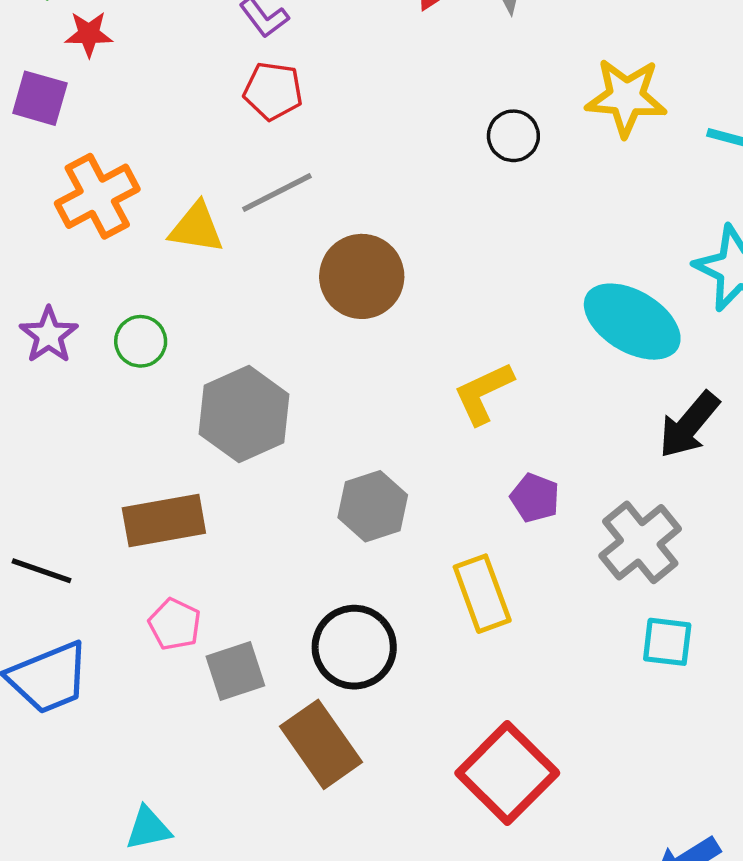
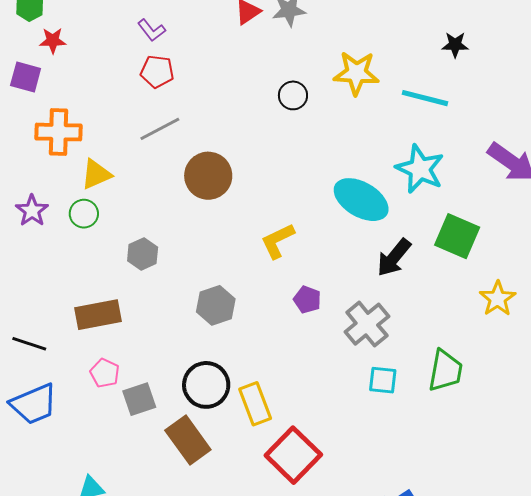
orange cross: (97, 196) -> (58, 132), turned 30
yellow triangle: (196, 228) -> (96, 174), moved, turned -32
gray hexagon: (244, 414) -> (143, 254), size x0.6
yellow rectangle: (482, 594) -> (255, 404), moved

